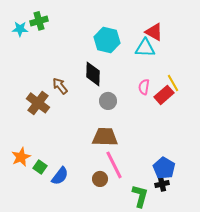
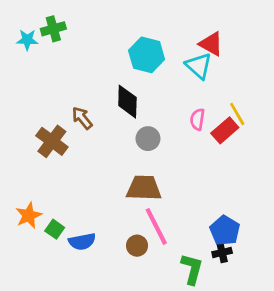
cyan triangle: (145, 48) -> (199, 66), turned 40
blue semicircle: (60, 176) -> (82, 242), turned 42

